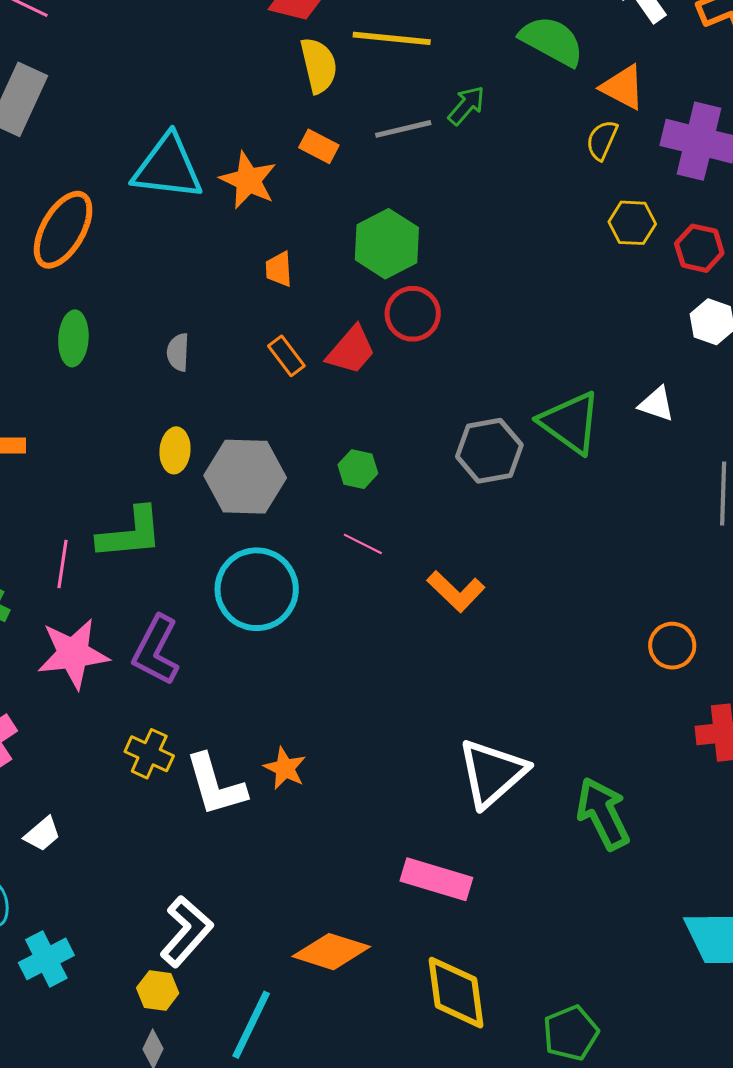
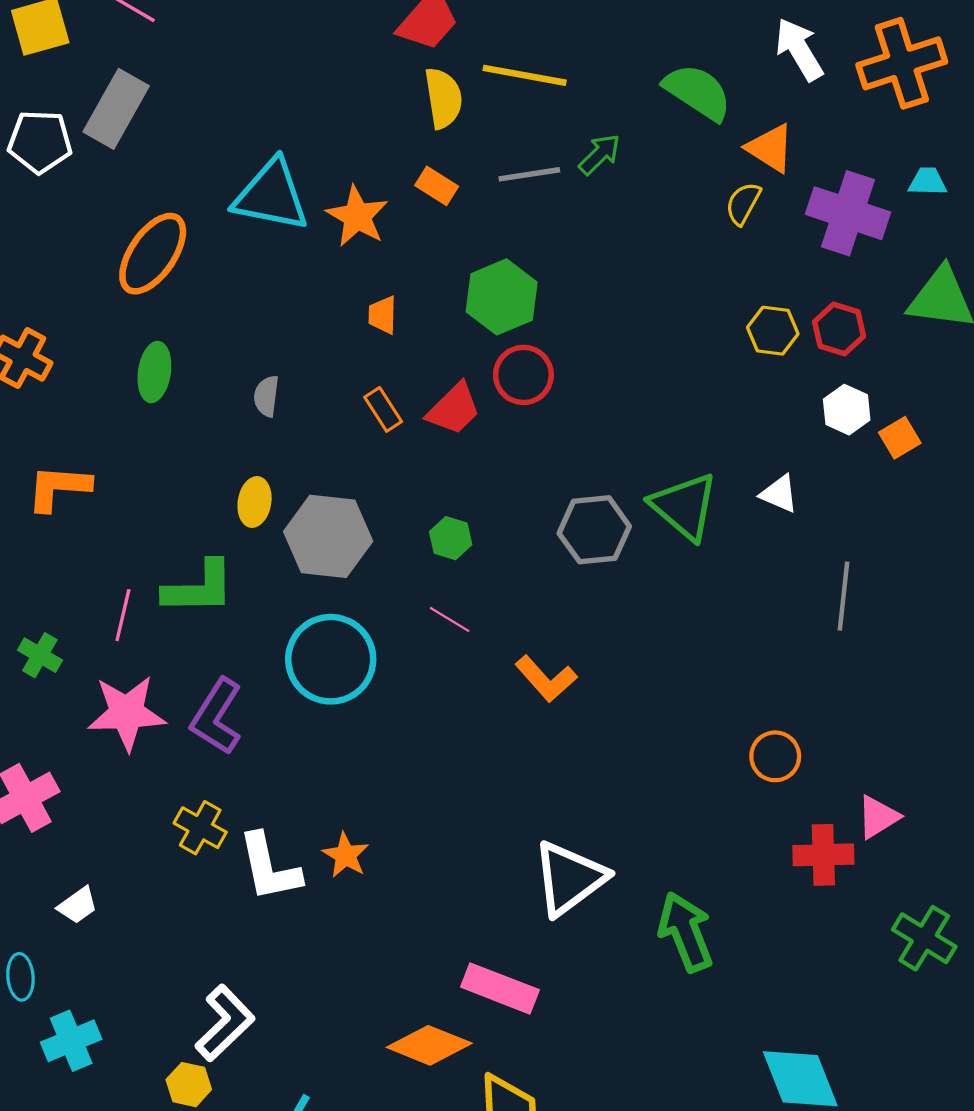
yellow hexagon: (632, 223) -> (773, 331), moved
orange diamond: (331, 952) -> (429, 1045), moved

